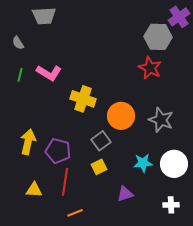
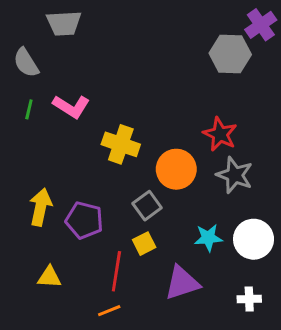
gray semicircle: (18, 43) -> (26, 63), size x1.5
red star: (150, 68) -> (220, 134), moved
red line: (65, 182) -> (116, 271), moved
purple triangle: (125, 194) -> (182, 283), size x1.5

